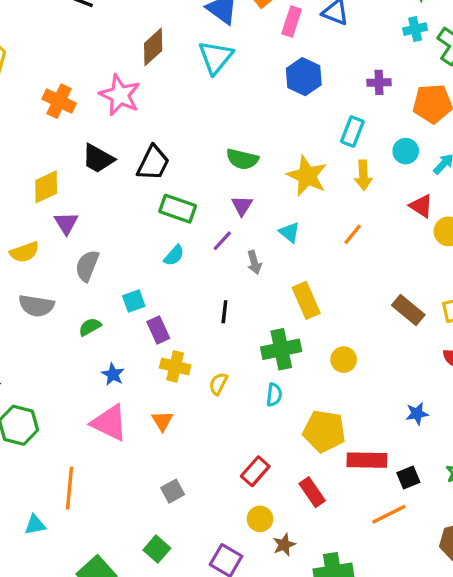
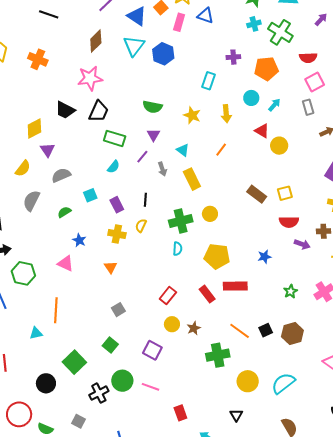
blue hexagon: (304, 77) -> (163, 54), moved
pink star: (120, 95) -> (90, 78), moved, turned -30
orange cross: (59, 101) -> (38, 59), moved
cyan rectangle: (352, 132) -> (208, 81), moved
yellow star: (307, 176) -> (192, 115), size x0.7
yellow semicircle: (24, 252) -> (23, 168), turned -30
gray semicircle: (87, 266) -> (61, 175), turned 48
yellow rectangle: (306, 300) -> (192, 179), moved
gray semicircle: (36, 306) -> (31, 201), turned 110
purple rectangle: (158, 330) -> (117, 205), moved
yellow circle: (344, 360) -> (210, 214), moved
yellow semicircle: (218, 384) -> (141, 226), moved
pink triangle: (109, 423) -> (65, 263), moved, size x0.7
yellow pentagon: (324, 431) -> (217, 256), moved
black square: (408, 478) -> (266, 330), moved
red rectangle: (312, 492) -> (207, 294), moved
orange line: (389, 514) -> (240, 331), moved, turned 65
brown star: (284, 545) -> (194, 328), moved

